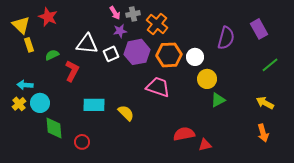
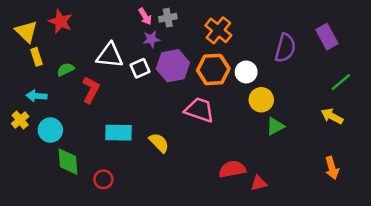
orange cross: (157, 24) -> (218, 30), moved
cyan arrow: (25, 85) -> (36, 96), moved
yellow arrow: (265, 103) -> (332, 116), moved
yellow cross: (19, 104) -> (20, 120), moved

